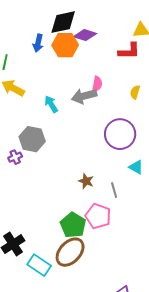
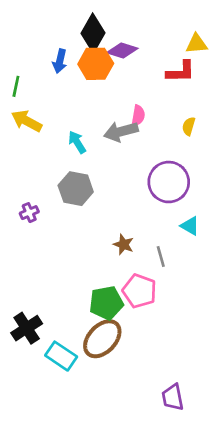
black diamond: (63, 22) -> (93, 33), turned -48
gray hexagon: (32, 139) -> (76, 189), moved
green pentagon: (73, 225) -> (106, 303), turned 30

